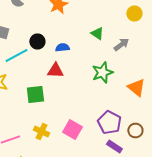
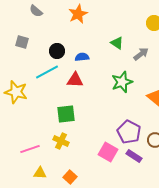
cyan line: (16, 56) -> (47, 72), moved
green square: (35, 94) -> (66, 114), moved
pink square: (72, 130) -> (108, 152), moved

